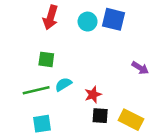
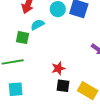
cyan semicircle: (63, 84) -> (38, 25), moved

